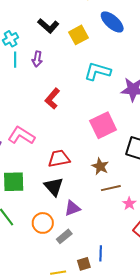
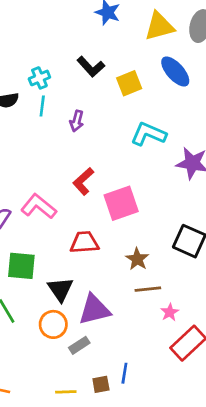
purple arrow: (37, 59) -> (77, 121), moved
red L-shape: (52, 99) -> (83, 181), moved
pink square: (103, 125) -> (121, 203), moved
black triangle: (54, 187) -> (60, 289), moved
purple triangle: (72, 208) -> (94, 310), size x1.5

